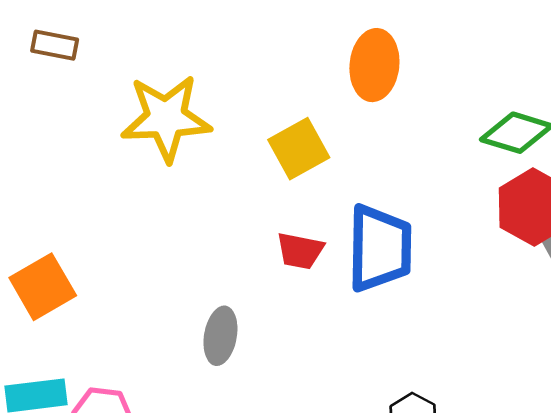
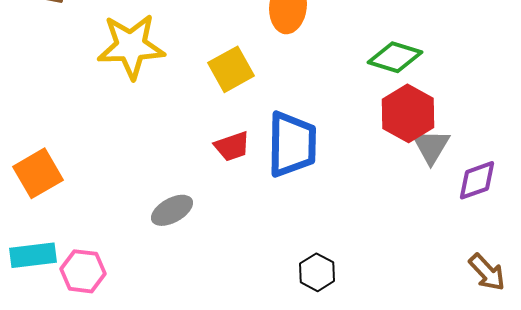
red trapezoid: (300, 251) -> (232, 146), turned -30
gray ellipse: (220, 336) -> (172, 210), turned 51

